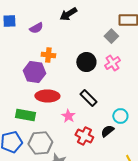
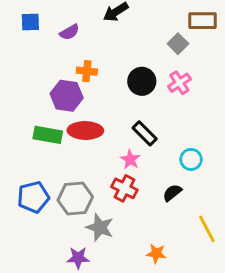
green rectangle: (25, 115) -> (48, 135), moved
pink star: (68, 116) -> (130, 159), moved
black semicircle: (107, 131) -> (172, 193), moved
red cross: (84, 136) -> (124, 188), moved

